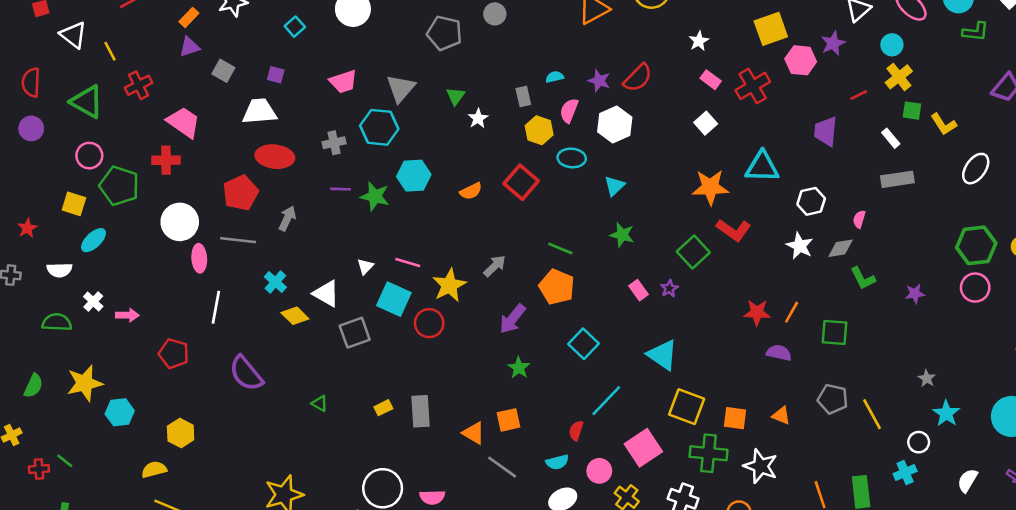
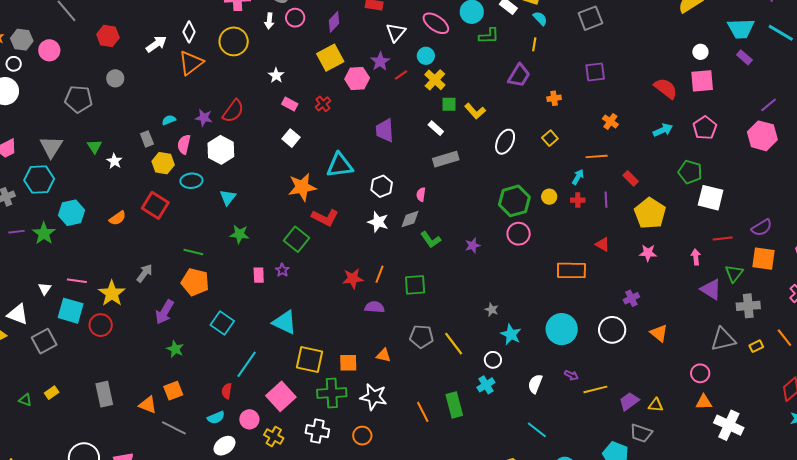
red cross: (753, 86) -> (323, 104), size x0.6
red line: (859, 95) -> (401, 75), moved
green star: (375, 196) -> (44, 233), turned 30
pink rectangle: (639, 290) -> (259, 275), turned 42
yellow rectangle: (383, 408) -> (52, 393), moved

